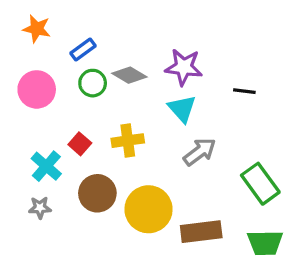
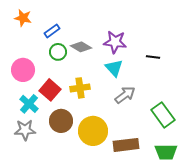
pink circle: (37, 89) -> (23, 70), moved
red square: (80, 144) -> (50, 90), size x1.5
gray star: (40, 208) -> (25, 130), size x1.5

